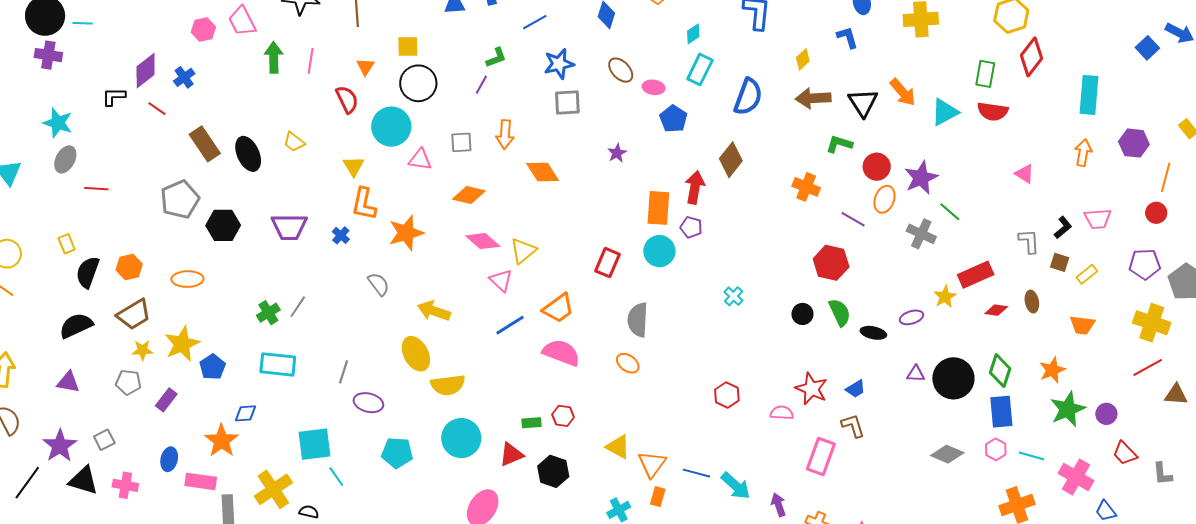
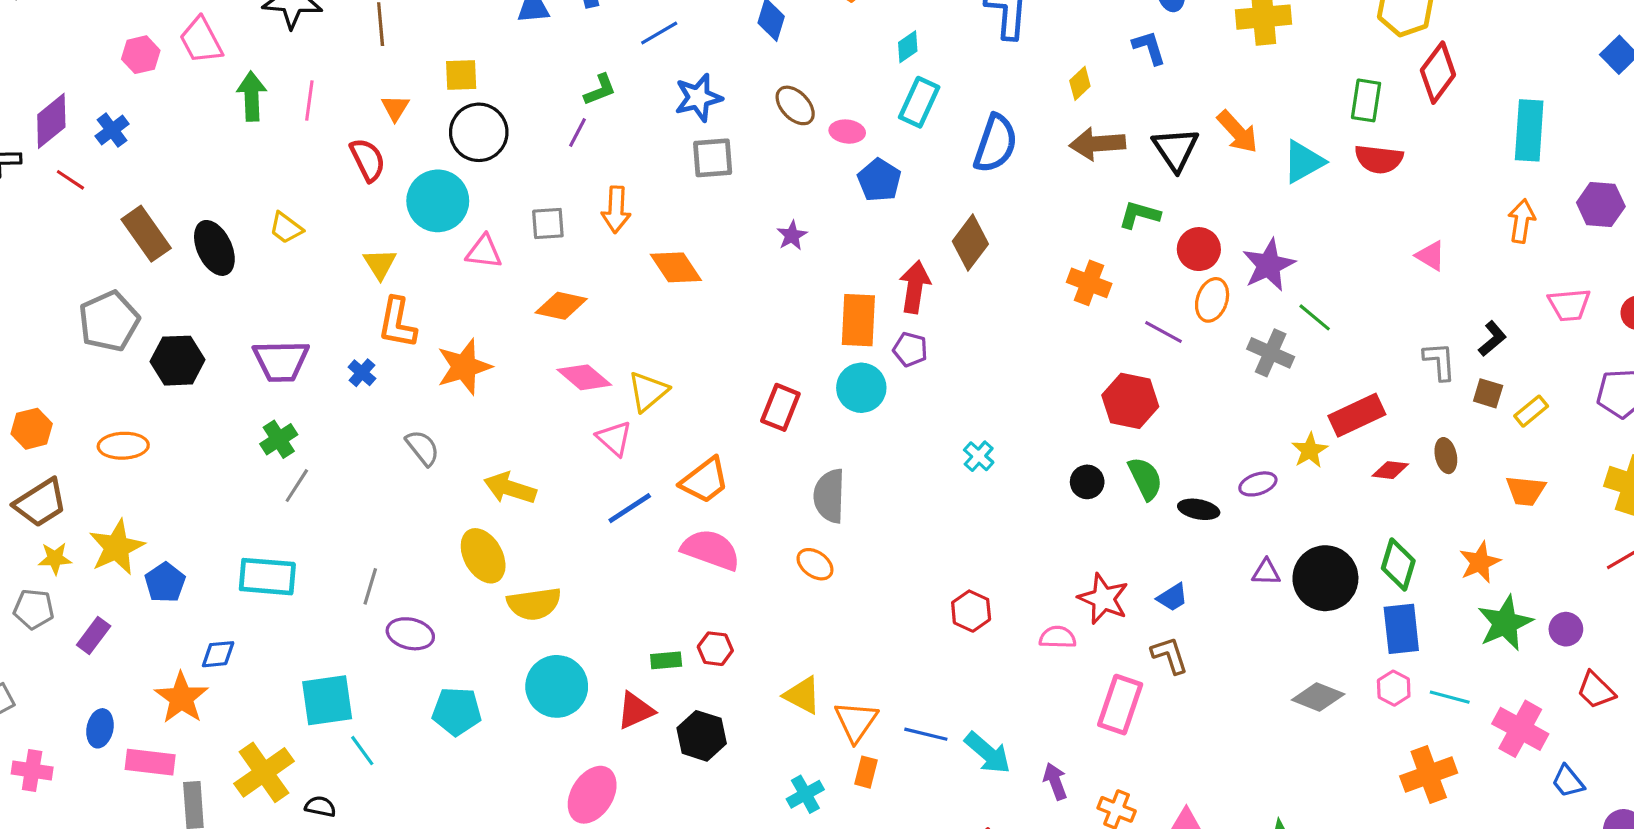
pink trapezoid: (1098, 219) -> (1569, 305), moved
green cross: (268, 313) -> (279, 439), moved

